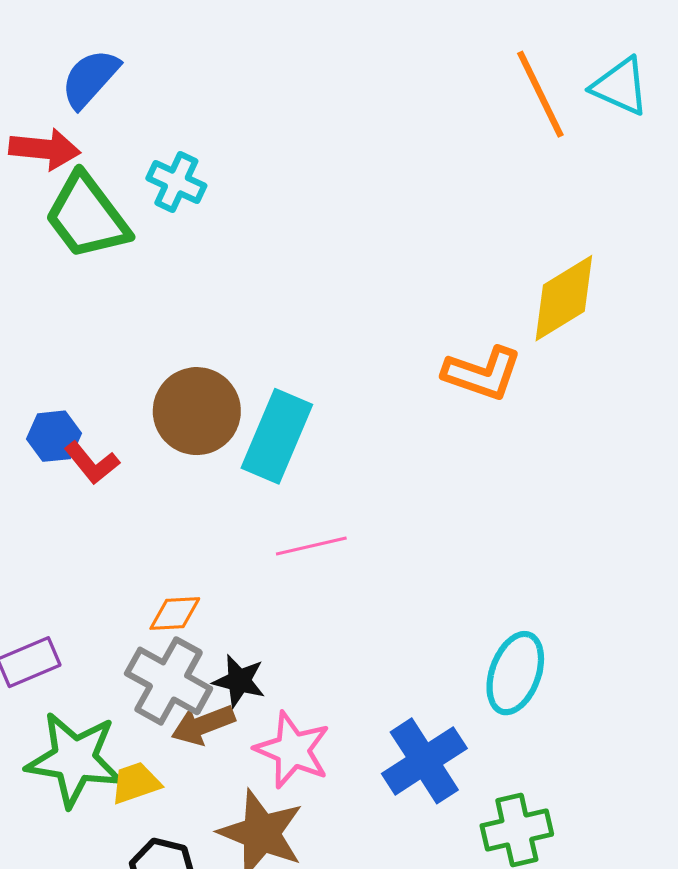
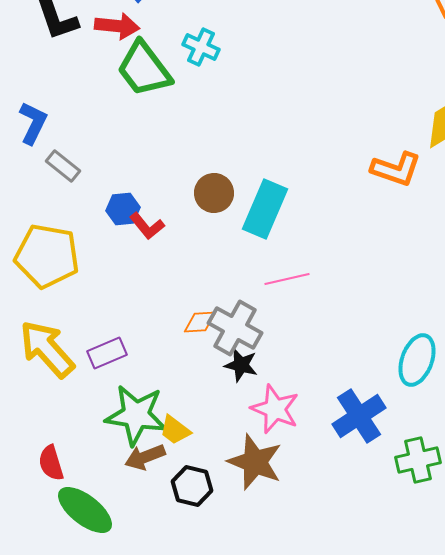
brown circle: (197, 411) -> (214, 193), size x0.7
gray cross: (169, 681) -> (235, 328), moved
brown arrow: (203, 725) -> (145, 457), moved
yellow trapezoid: (136, 783) -> (175, 430), turned -124

